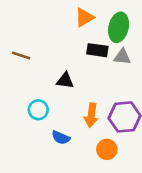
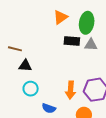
black triangle: (65, 81) -> (25, 66), moved

